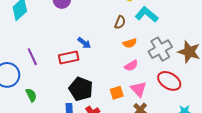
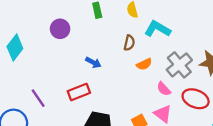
blue arrow: (84, 43) -> (93, 62), moved
pink semicircle: (131, 66) -> (164, 89), moved, turned 88

